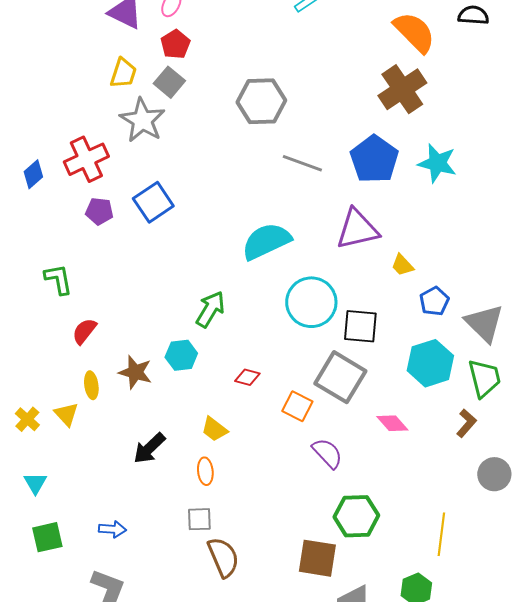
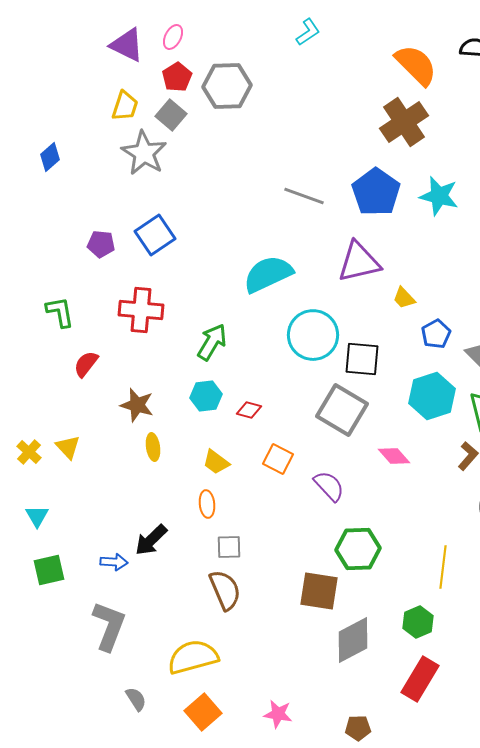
gray hexagon: (261, 101) -> (227, 86), moved
red cross: (86, 159) -> (141, 310), moved, turned 30
blue diamond: (33, 174) -> (50, 157), moved
cyan hexagon: (181, 355) -> (206, 396), moved
yellow ellipse: (91, 385) -> (153, 447), moved
orange square: (297, 406) -> (278, 459), moved
black arrow: (149, 448) -> (151, 540), moved
gray square: (199, 519) -> (229, 547), moved

